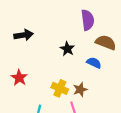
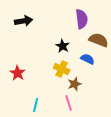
black arrow: (24, 35) -> (24, 21), moved
yellow cross: (60, 88) -> (62, 69), moved

